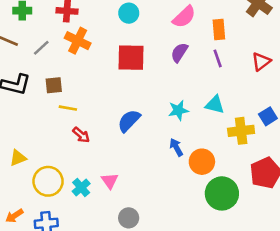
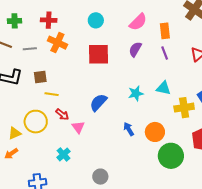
gray line: (41, 48) -> (30, 49), turned 40
blue arrow: (176, 147) -> (129, 129), moved
yellow circle: (48, 181) -> (36, 122), moved
pink triangle: (110, 181) -> (78, 127), moved
orange arrow: (14, 216) -> (11, 154), moved

